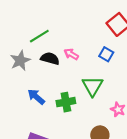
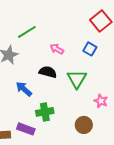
black semicircle: (50, 58) -> (48, 72), moved
green cross: (66, 102) -> (45, 112), moved

